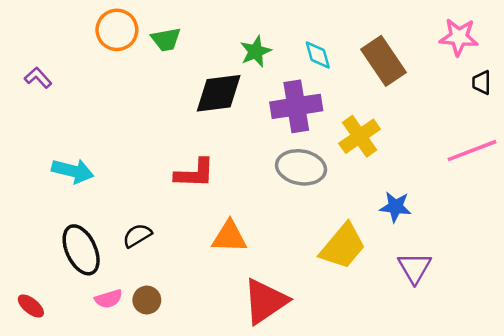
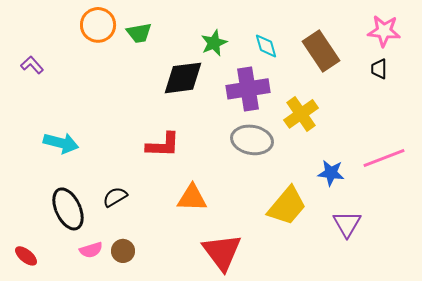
black trapezoid: (481, 82) -> (379, 69), moved
pink line: (472, 151) -> (384, 158), moved
red triangle: (265, 301) -> (222, 252), turned -33

